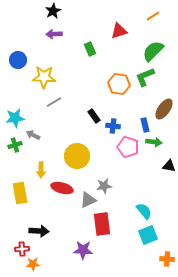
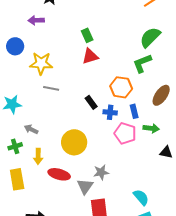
red triangle: (119, 31) -> (90, 56), moved
purple arrow: (54, 34) -> (36, 20), moved
orange hexagon: (119, 84) -> (121, 87), moved
gray line: (54, 102) -> (51, 88), turned 42
blue rectangle: (145, 125) -> (134, 111), moved
gray arrow: (33, 135) -> (31, 129), moved
green cross: (15, 145) -> (15, 146), moved
gray triangle: (88, 200) -> (85, 186), turned -30

